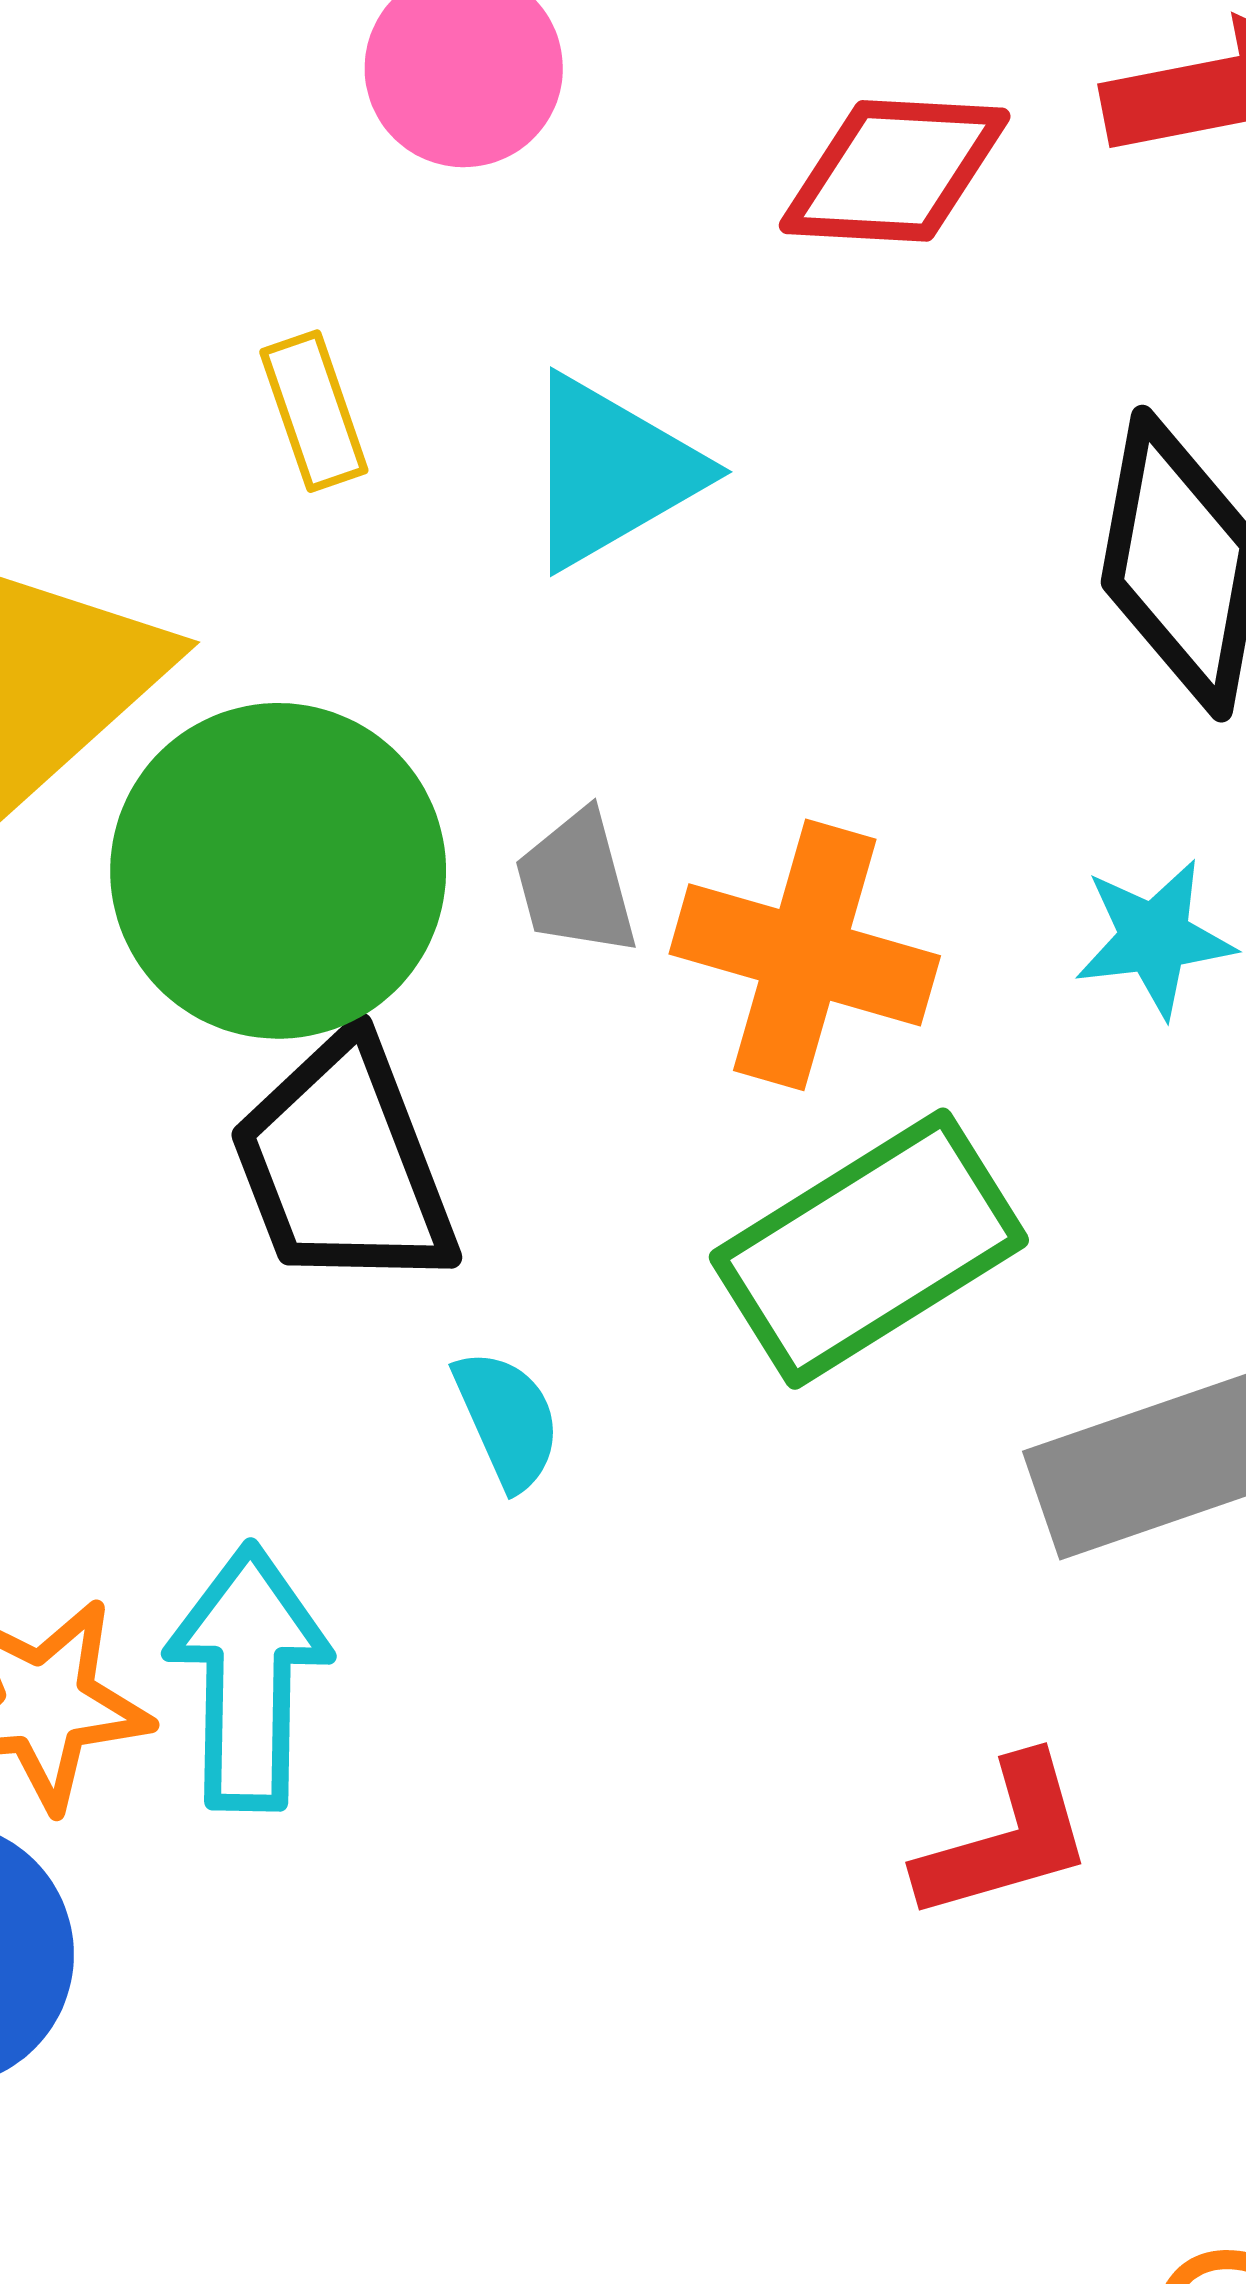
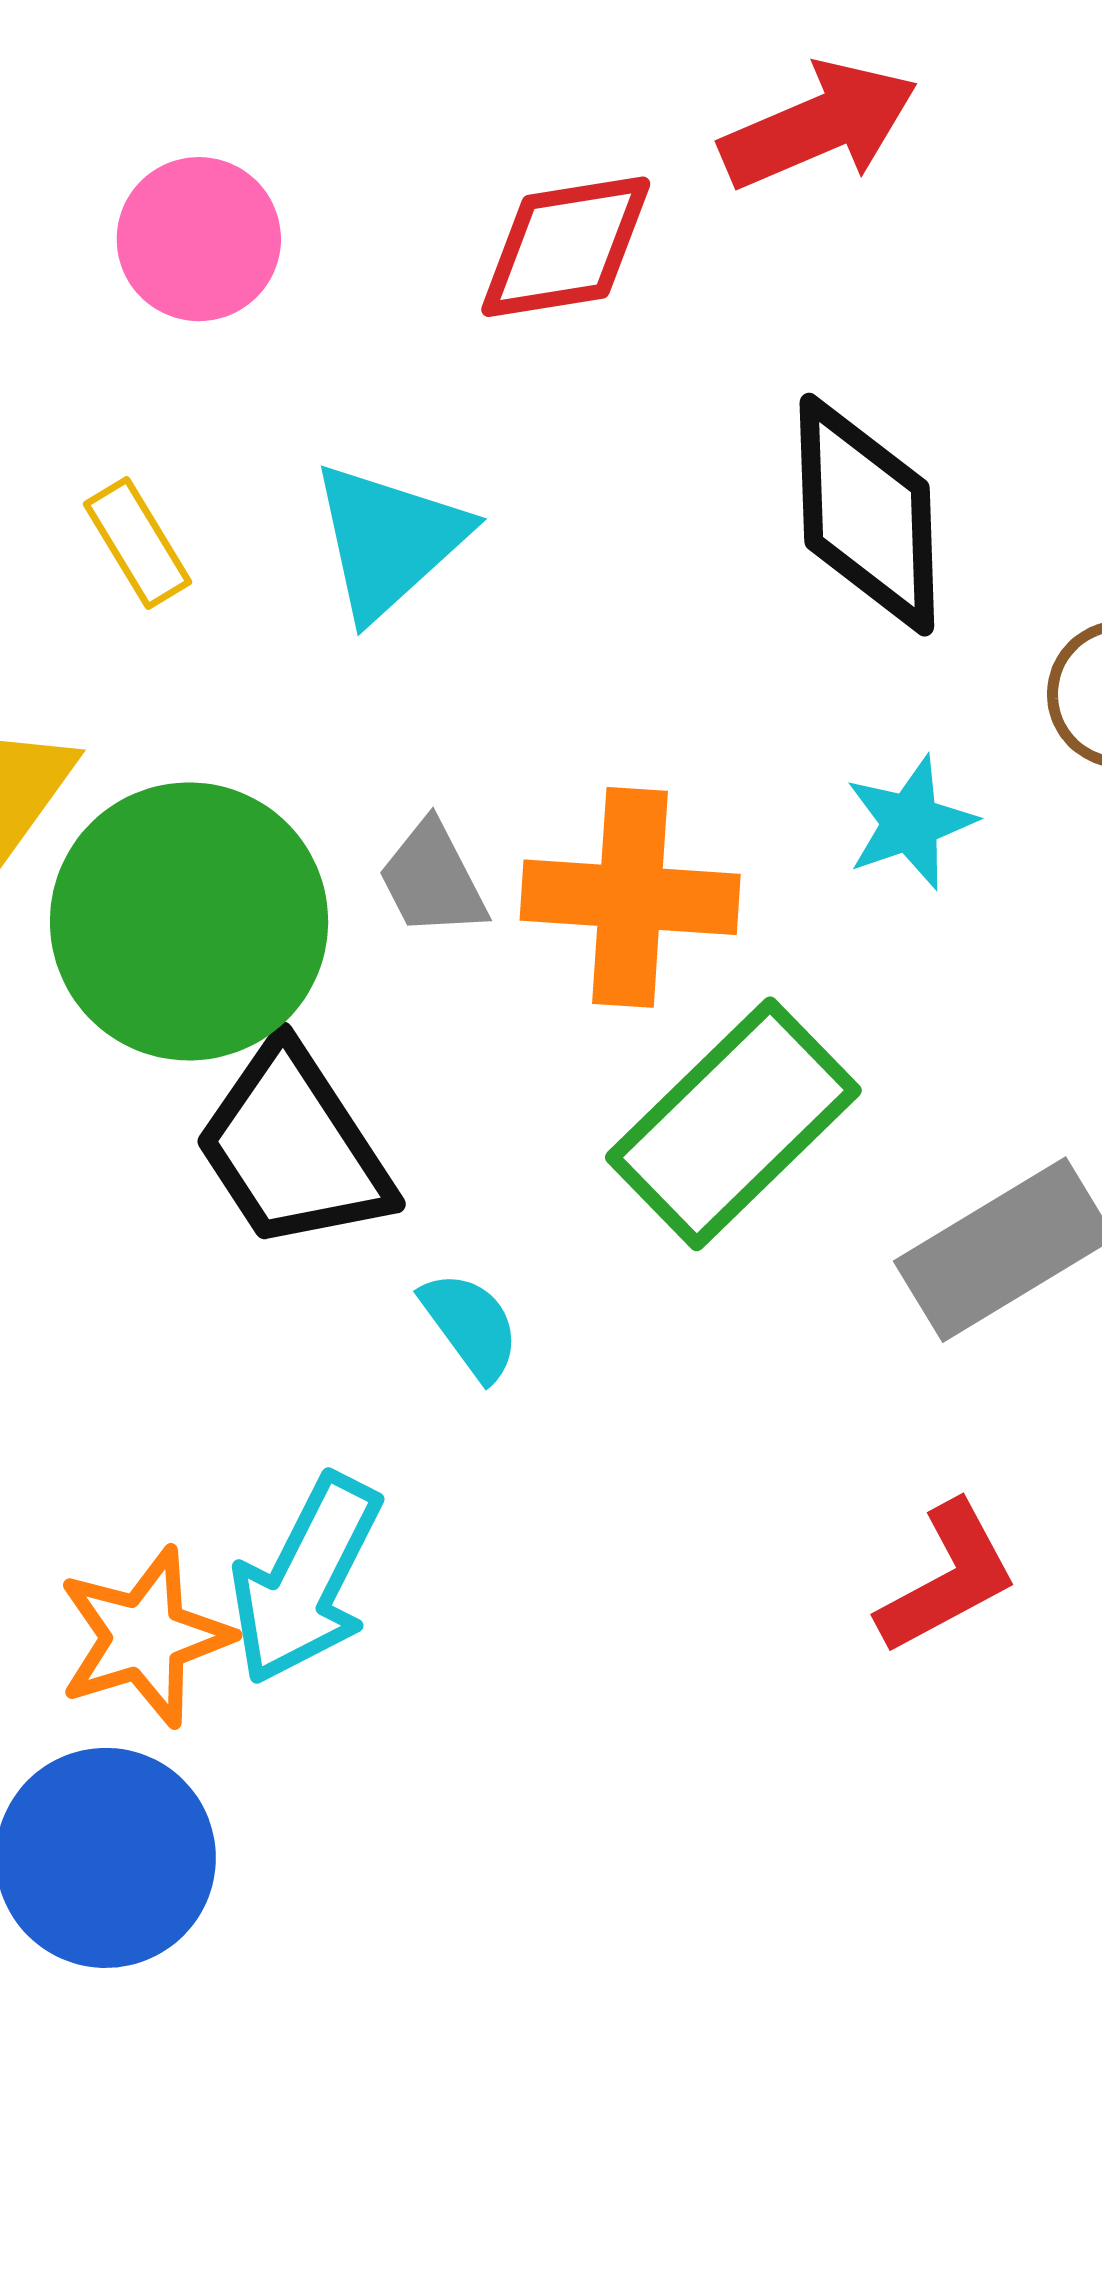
cyan arrow: (248, 1677) -> (306, 1579), turned -142

